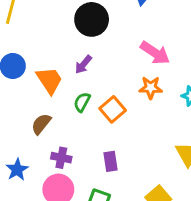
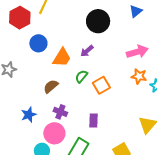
pink arrow: (155, 53) -> (137, 52), turned -60
orange trapezoid: (49, 80) -> (62, 58), turned 55
orange star: (151, 88) -> (139, 76), moved

